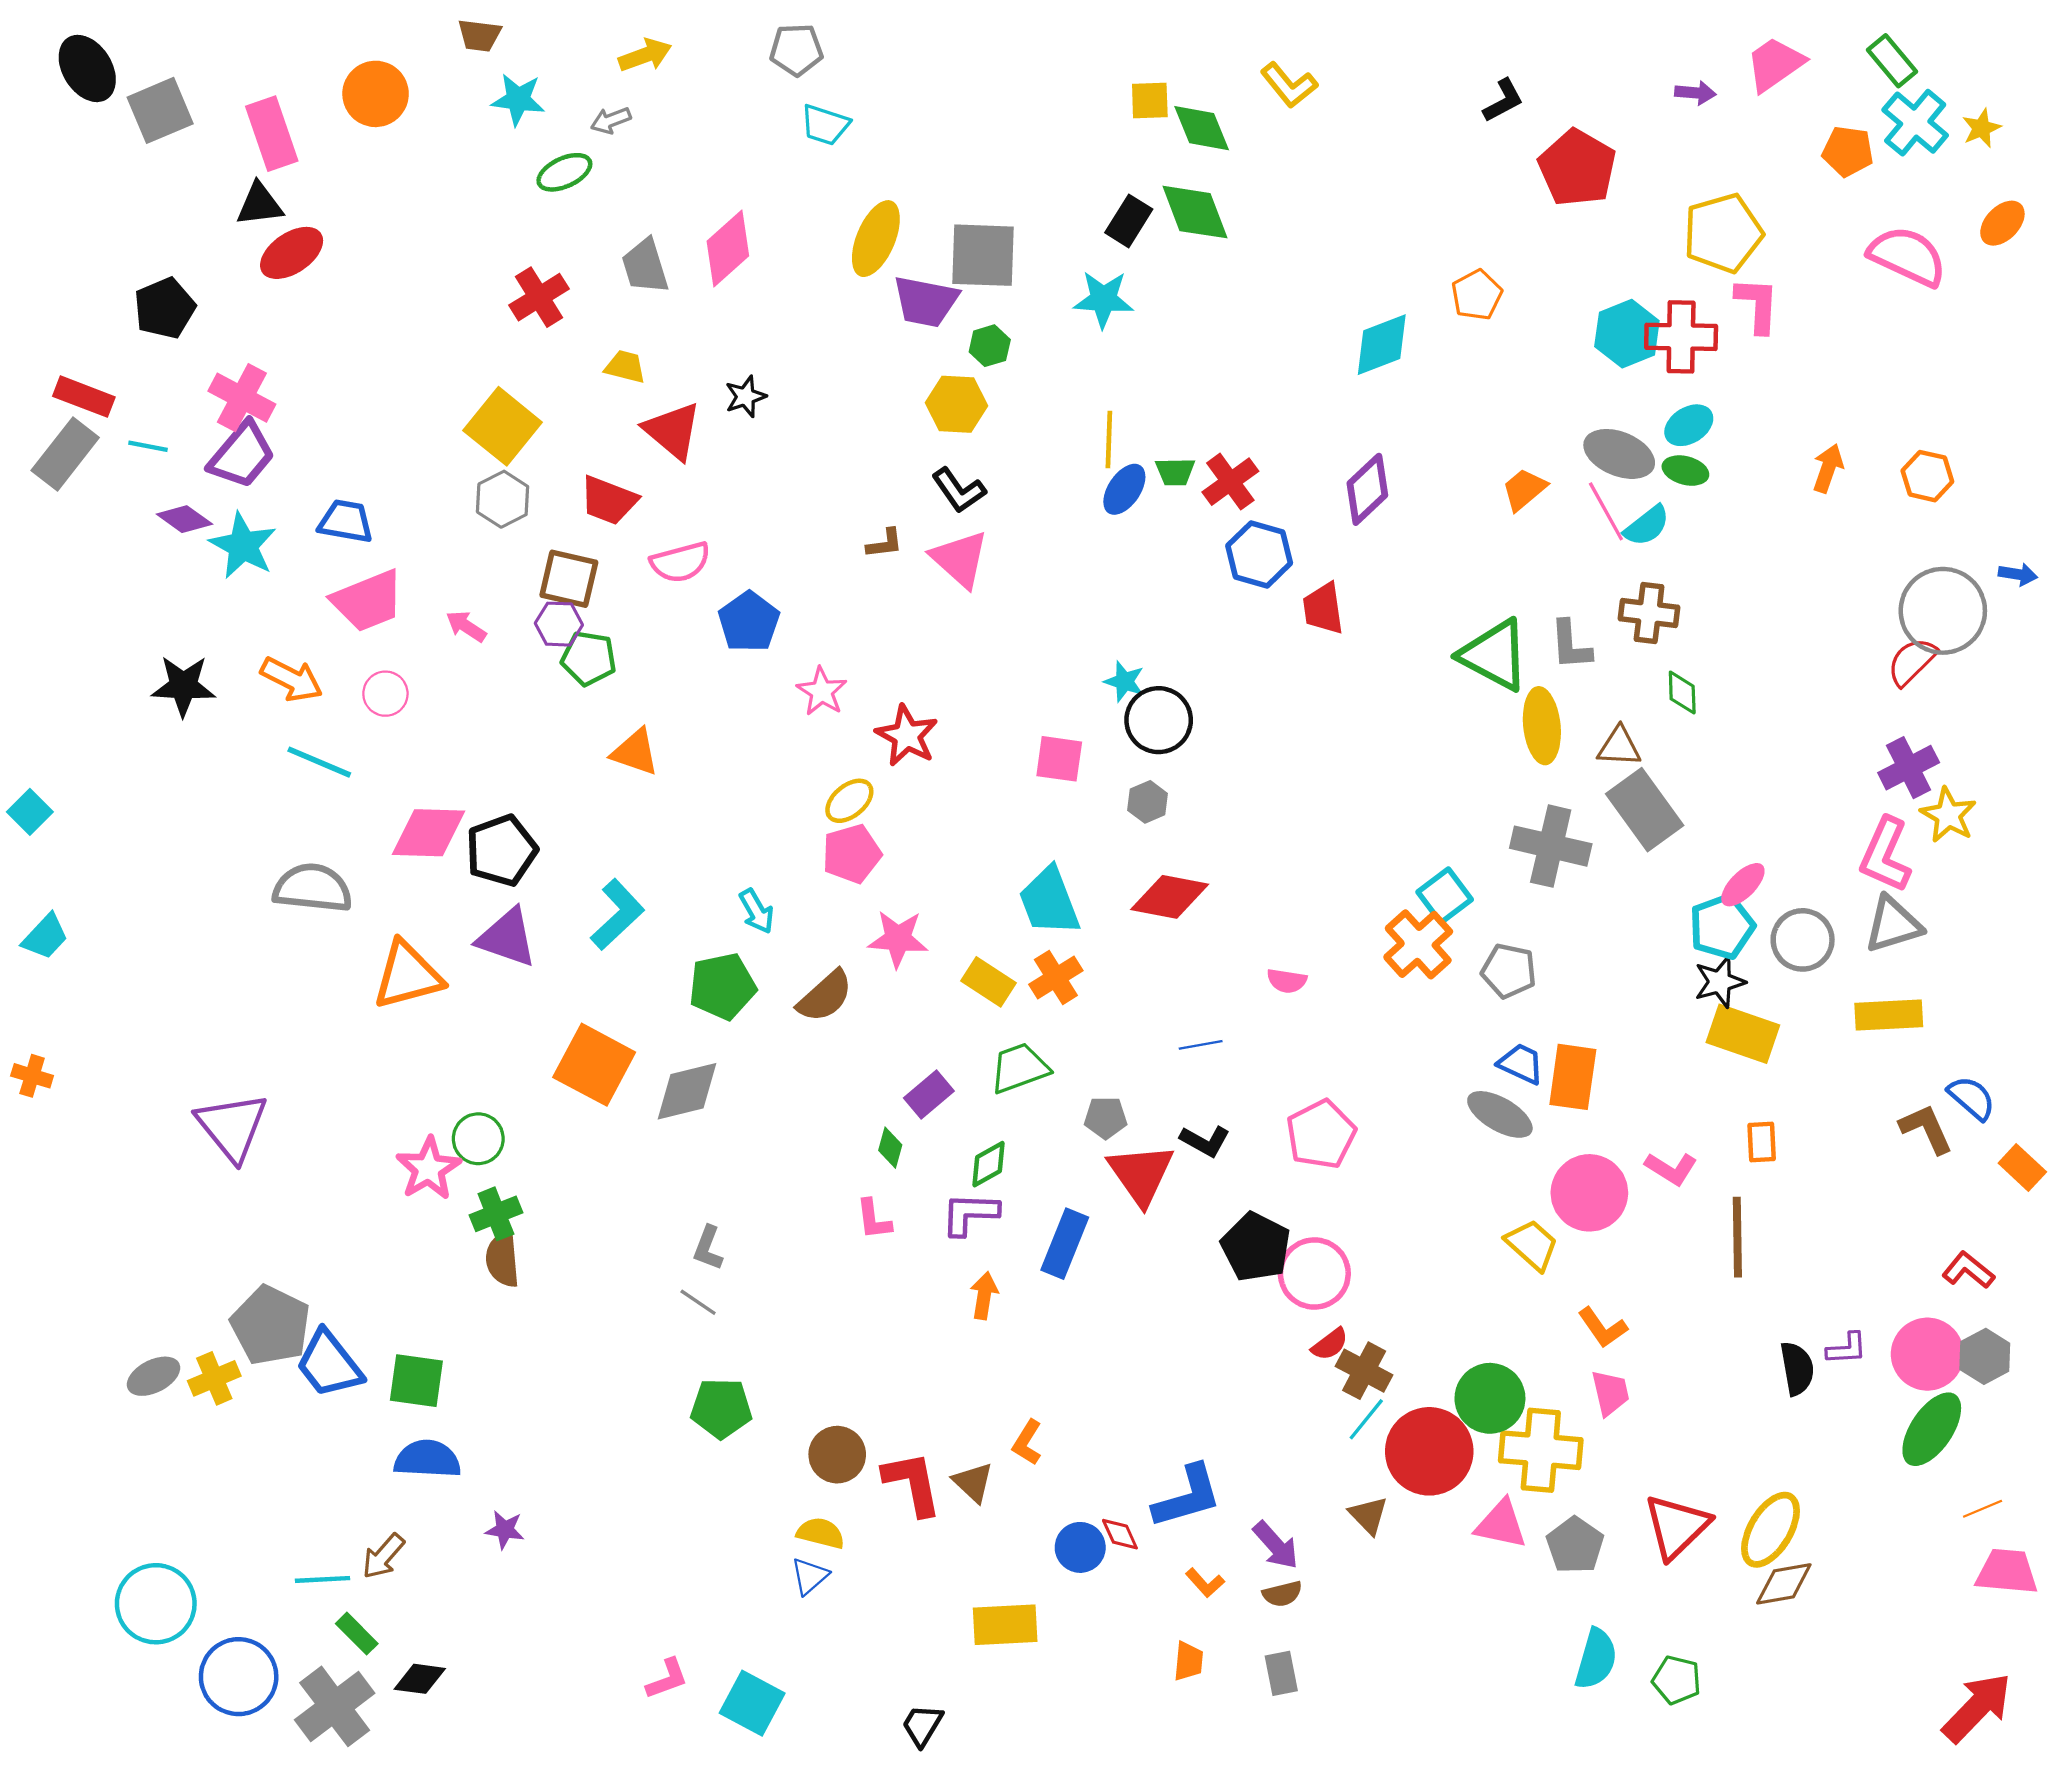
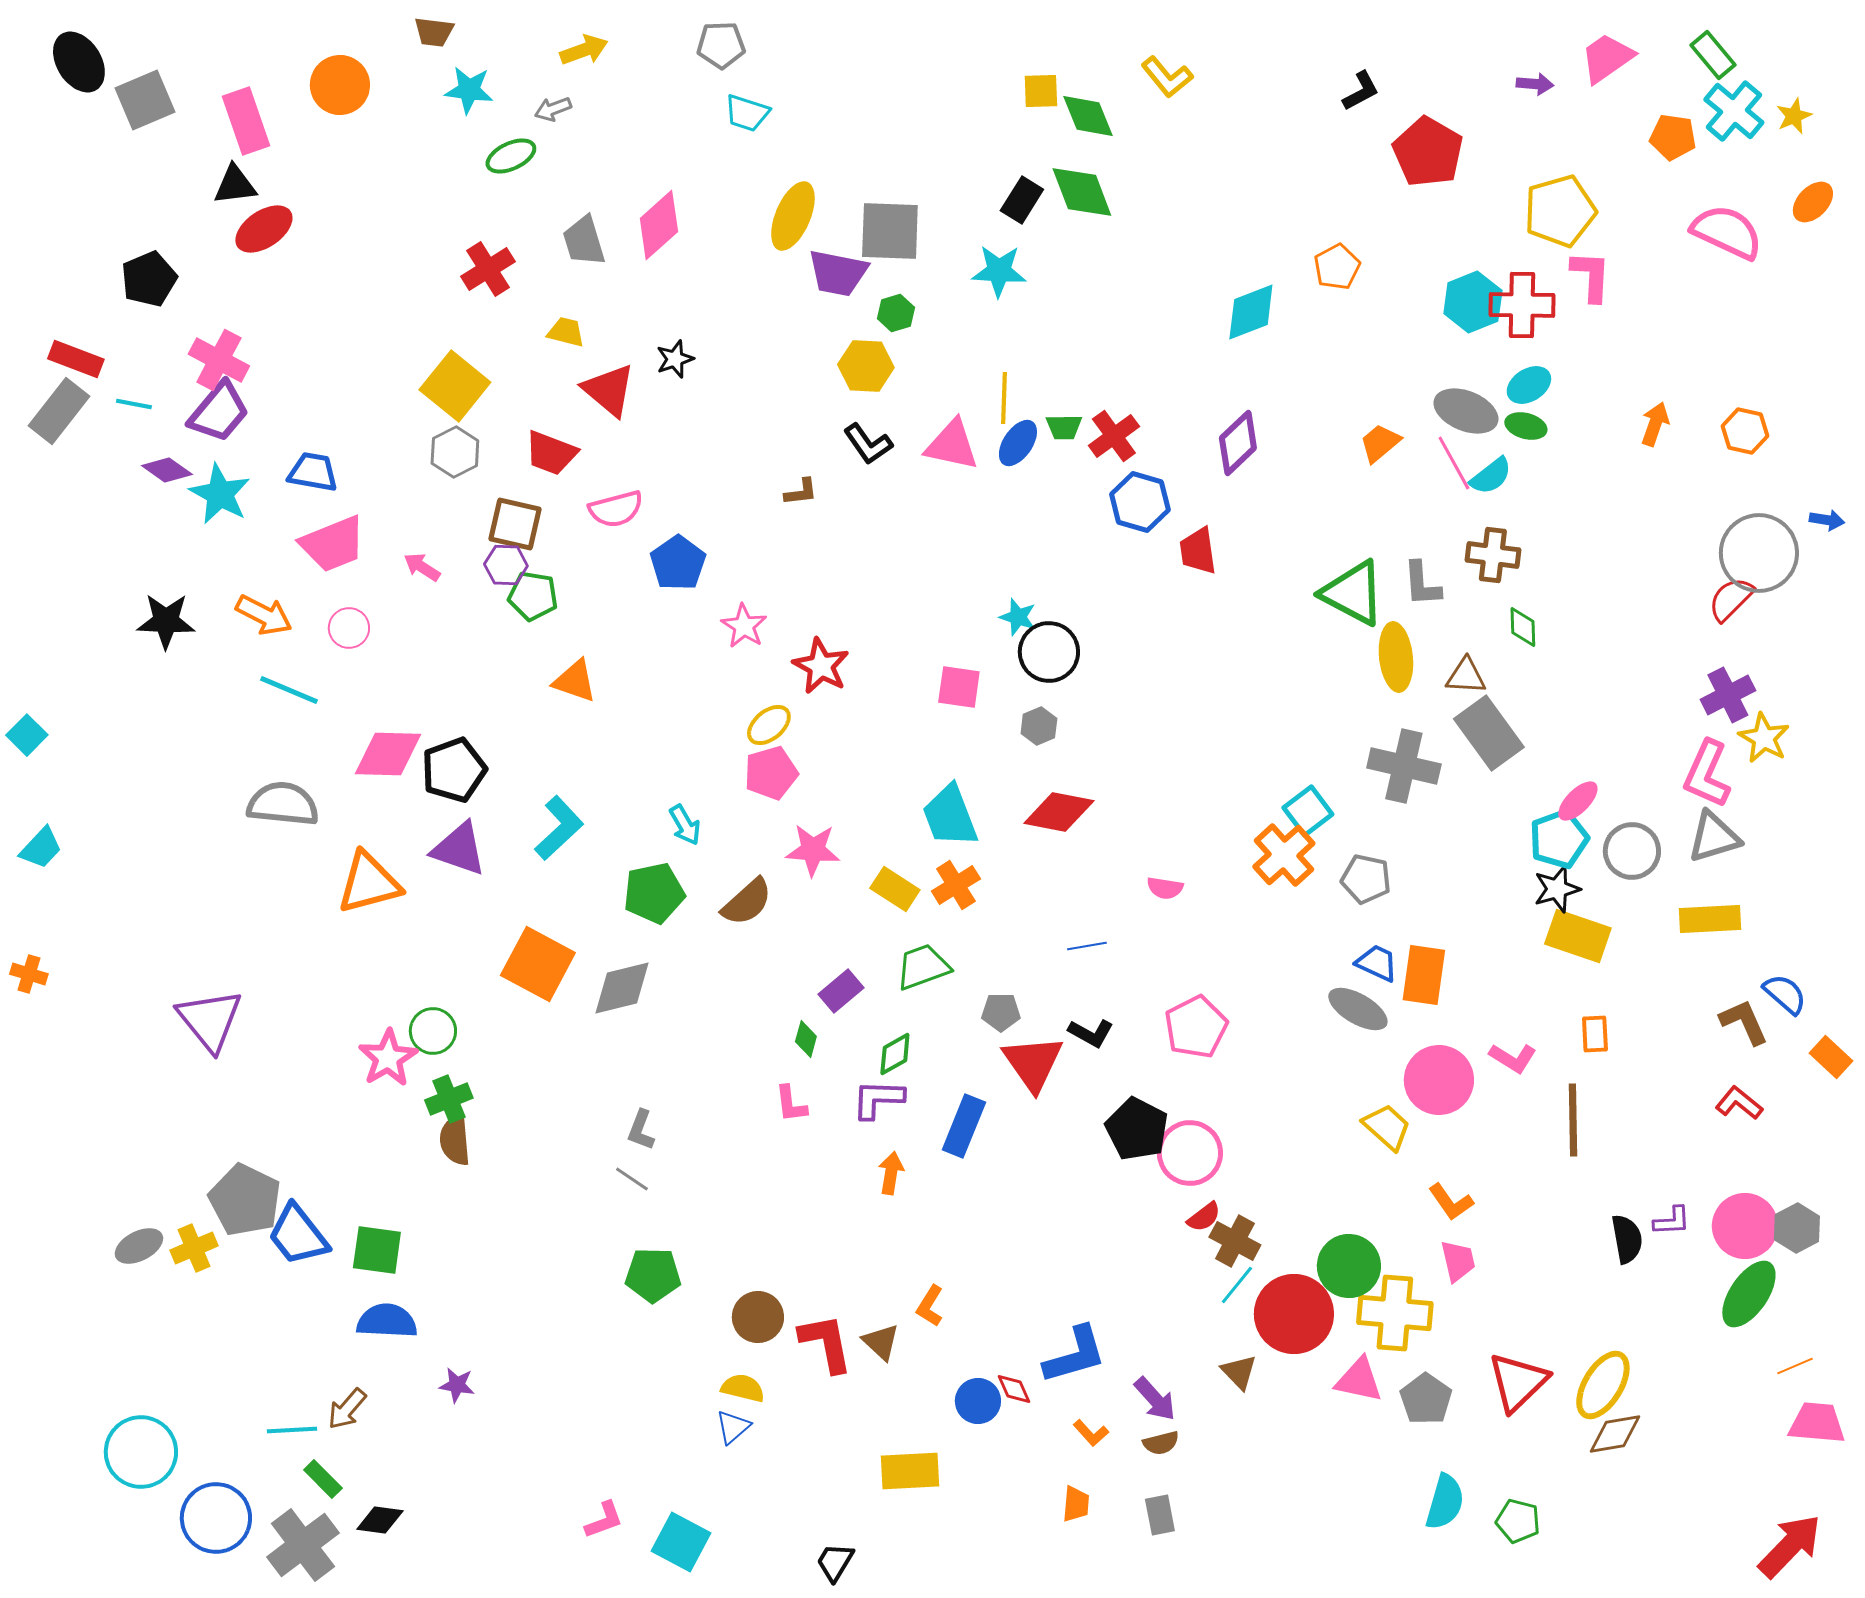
pink triangle: (960, 559) -> (952, 445), moved, turned -30
red L-shape: (1968, 1270) -> (1739, 1103), moved

